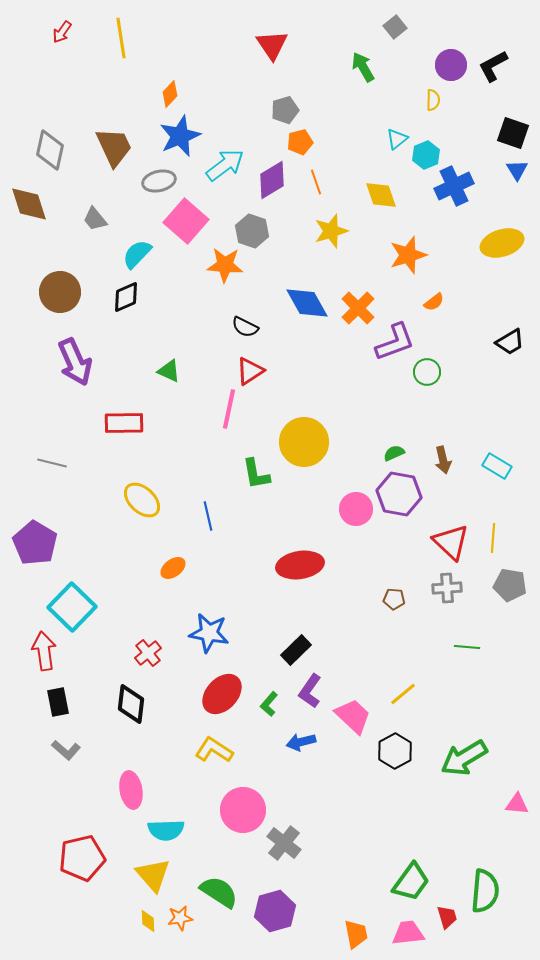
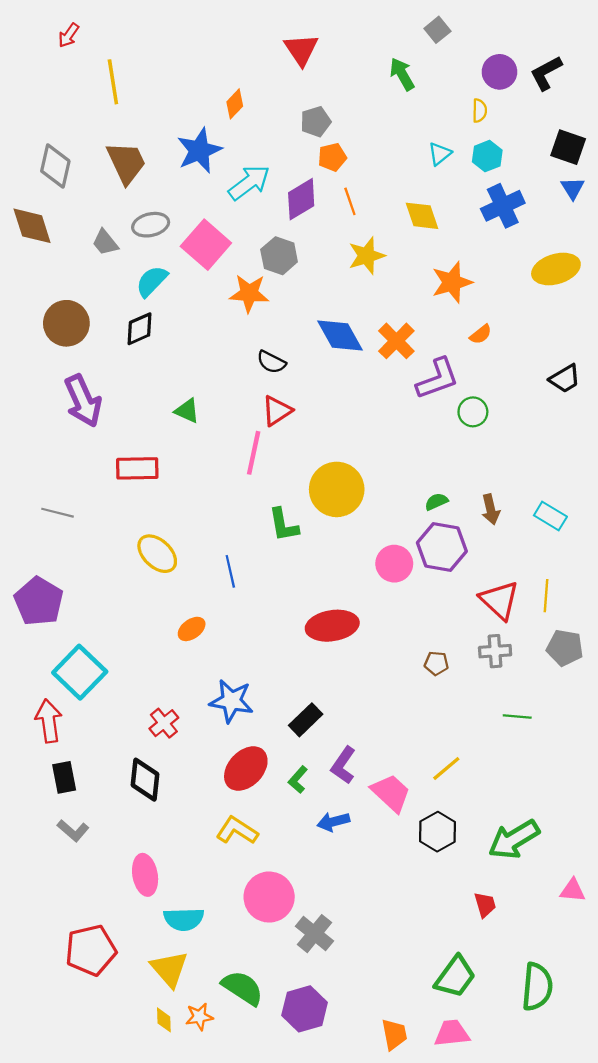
yellow line: (121, 38) -> (113, 82), moved
orange diamond: (170, 94) -> (235, 104), moved
cyan hexagon: (426, 155) -> (487, 156), moved
gray ellipse: (159, 181) -> (151, 225), moved
black rectangle: (296, 650) -> (306, 720), moved
red trapezoid: (447, 917) -> (485, 905), moved

